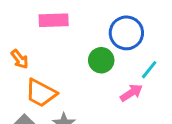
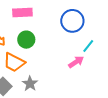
green circle: (101, 60) -> (26, 40), moved

